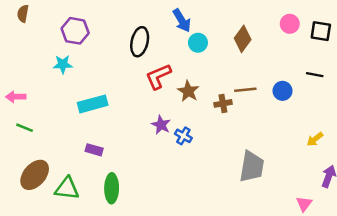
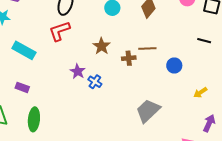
red L-shape: (158, 76) -> (59, 31), moved
blue circle: (283, 91) -> (174, 66), moved
cyan rectangle: (93, 104) -> (24, 50), turned 40
gray trapezoid: (252, 167) -> (148, 111), turned -148

